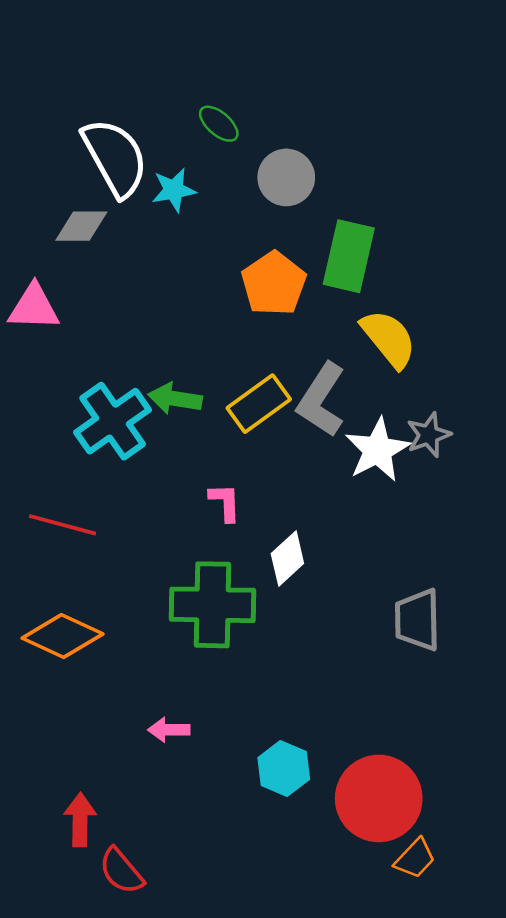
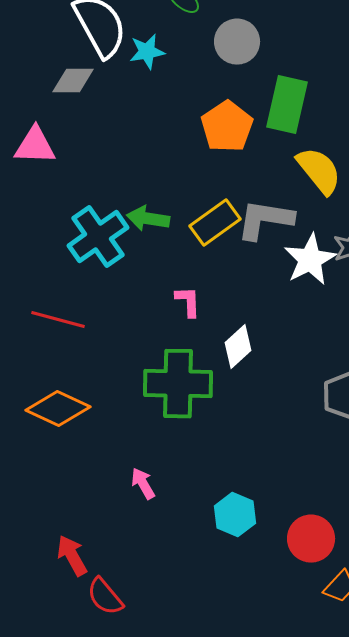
gray L-shape: (321, 400) -> (265, 220), turned 66
pink arrow: (169, 730) -> (143, 484), turned 60
red circle: (379, 798) -> (311, 539), size x0.7
red arrow: (80, 820) -> (72, 556), turned -30

